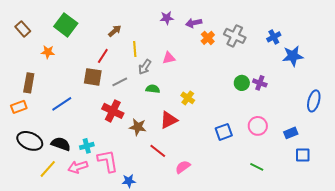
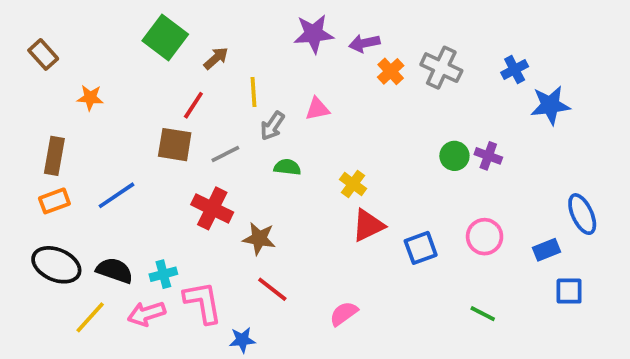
purple star: (167, 18) -> (314, 34), size x1.5
green square: (66, 25) -> (165, 38), moved
blue ellipse: (314, 101) -> (582, 214), moved, turned -40
orange rectangle: (19, 107) -> (54, 201), moved
red triangle: (169, 120) -> (368, 225), moved
red line: (158, 151) -> (272, 289), moved

